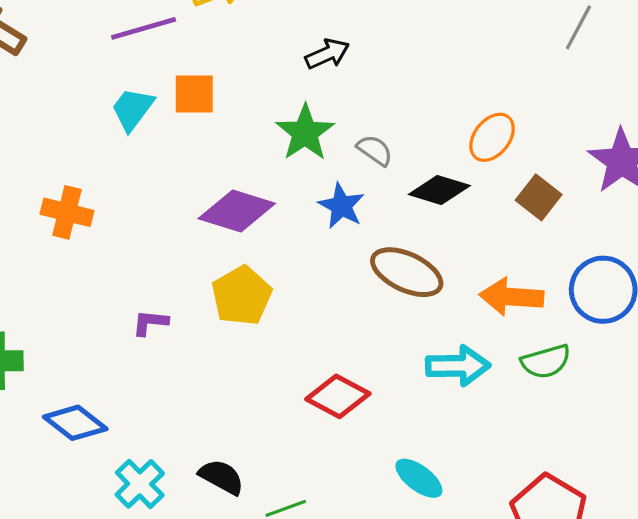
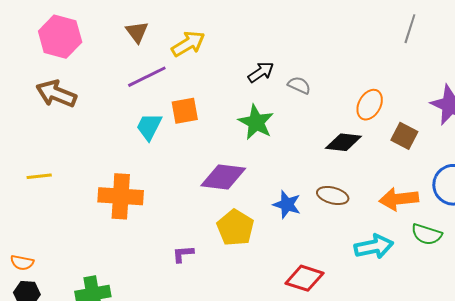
gray semicircle: (375, 150) -> (299, 85), moved
blue star: (341, 206) -> (287, 205), moved
orange cross: (67, 212) -> (121, 196), size x1.4
brown ellipse: (407, 272) -> (333, 196), size x0.7
green semicircle: (546, 361) -> (427, 234), turned 44

